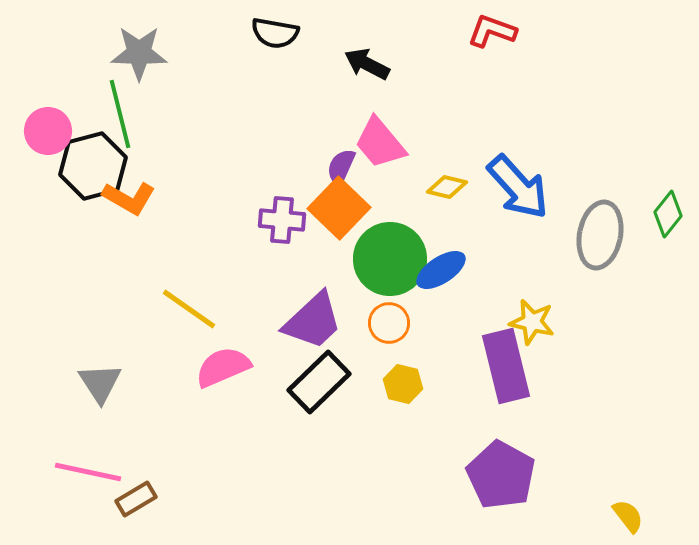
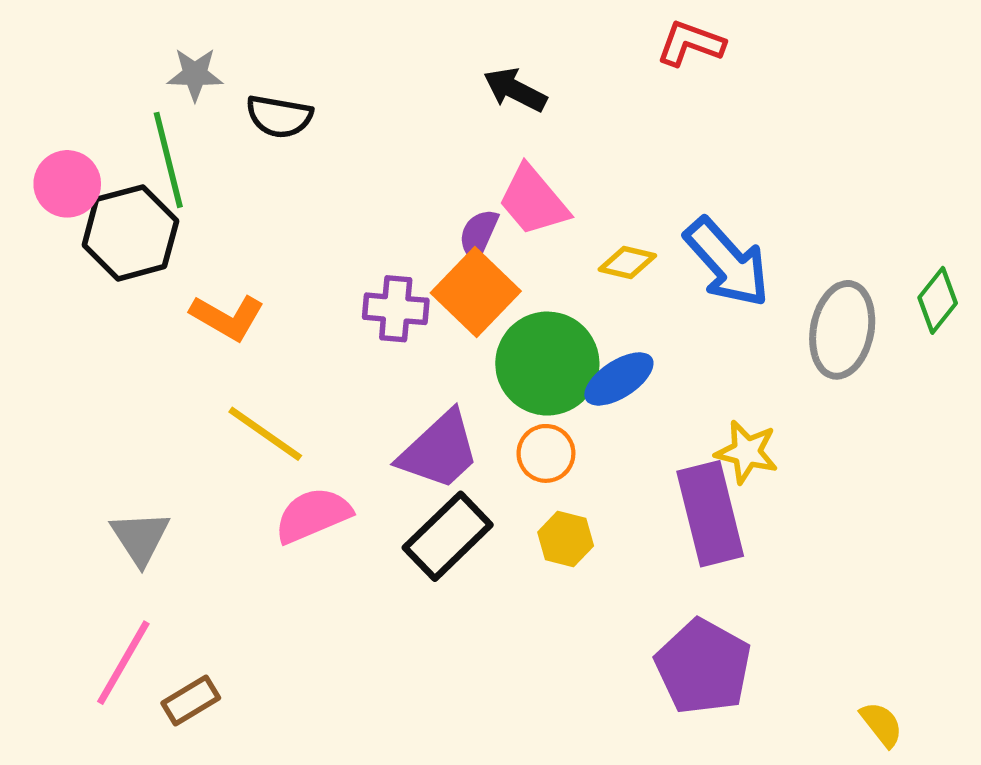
black semicircle: (275, 33) -> (279, 116), moved
gray star: (139, 53) -> (195, 74), size x0.7
orange L-shape: (129, 198) -> (227, 317), moved
pink line: (88, 472) -> (123, 663), turned -72

